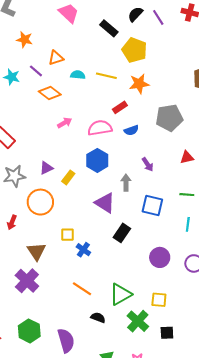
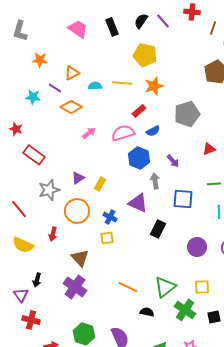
black rectangle: (109, 28) -> (112, 27), moved, turned 36
blue hexagon: (97, 160) -> (139, 158), moved
blue cross: (83, 250) -> (110, 217), moved

